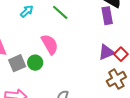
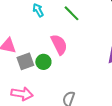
cyan arrow: (27, 11) -> (38, 10), turned -80

